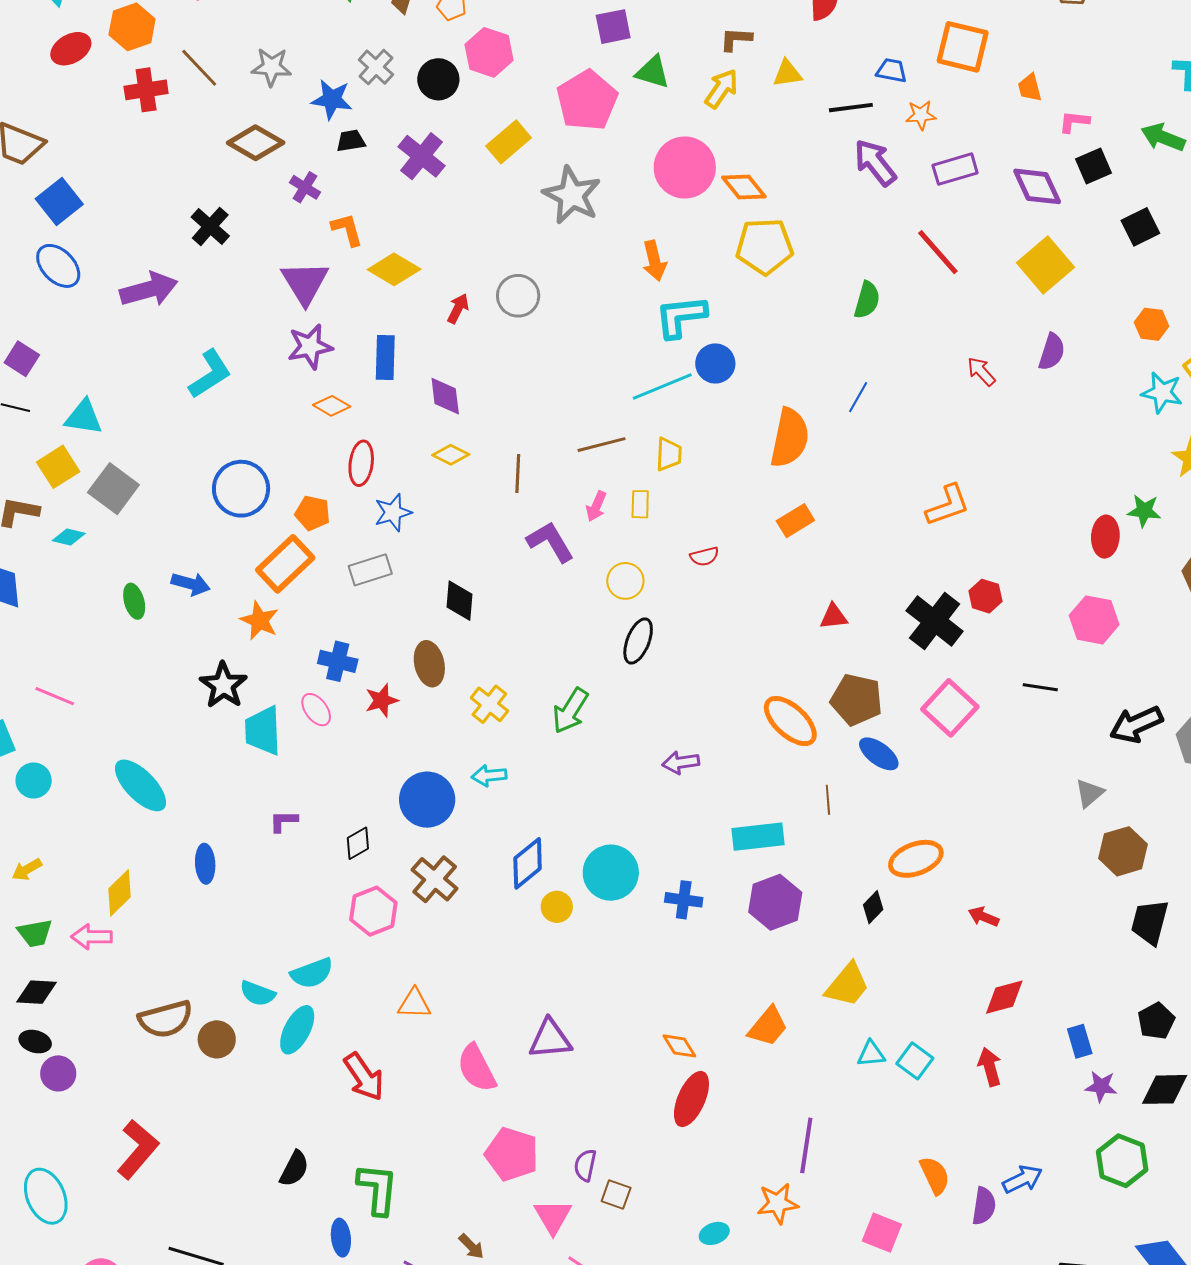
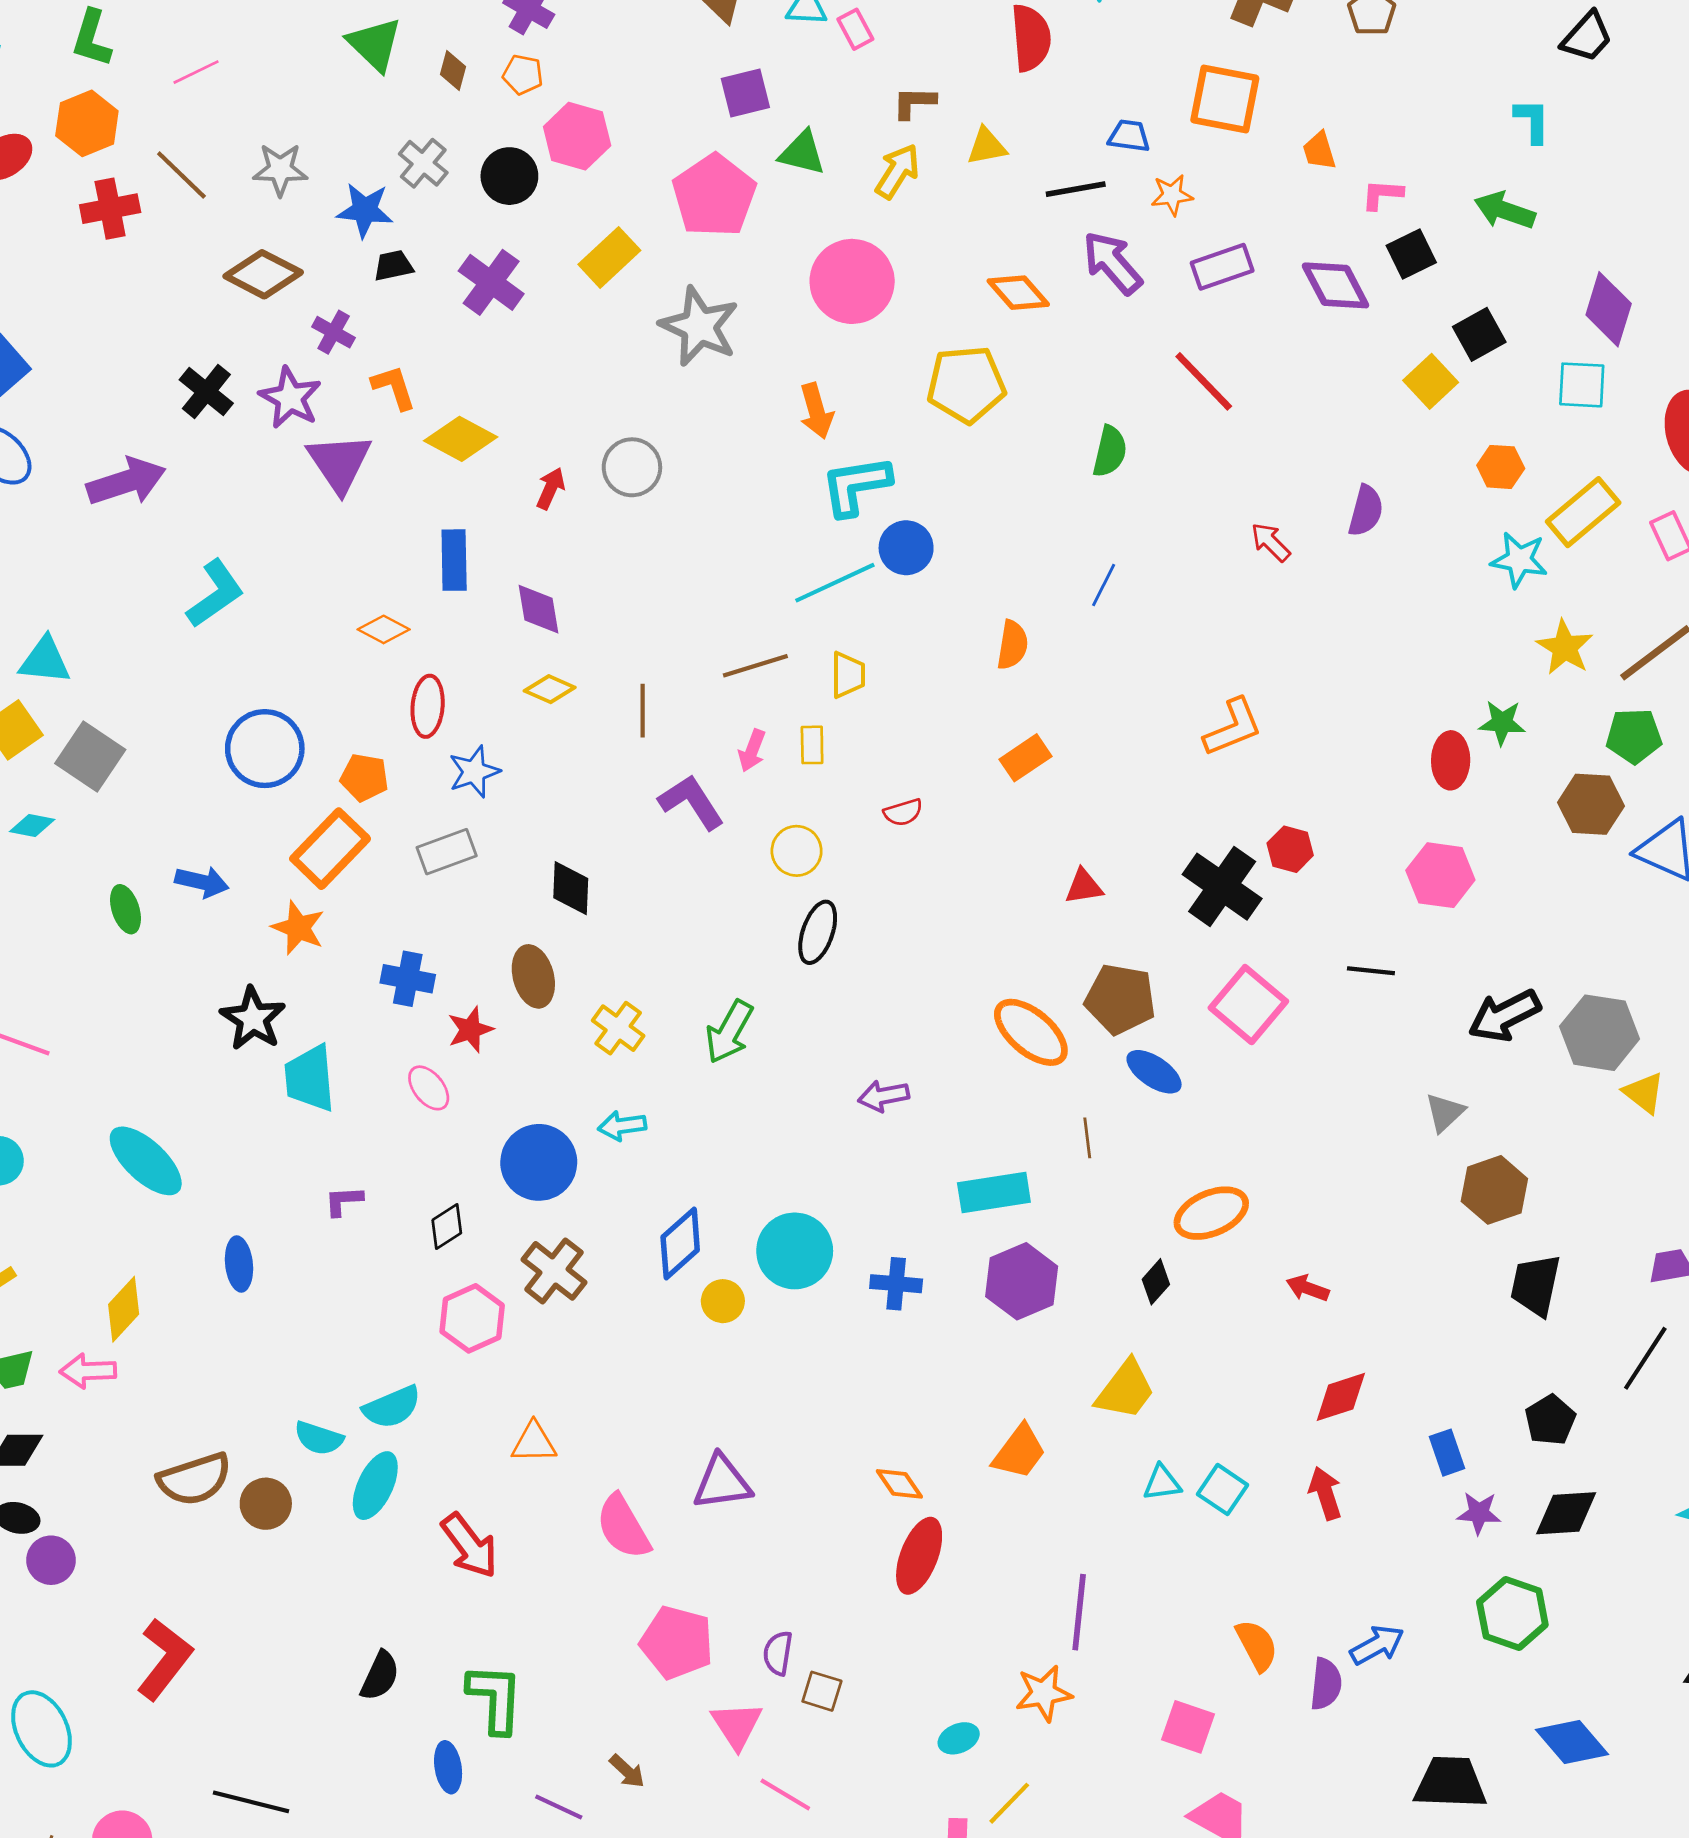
orange diamond: (744, 187) -> (1018, 293), moved
yellow square: (1046, 265) -> (1431, 381), moved, size x0.7
purple star: (310, 347) -> (290, 398), moved, turned -30
orange semicircle: (790, 438) -> (1012, 645), size x0.6
pink ellipse: (316, 710) -> (429, 1088), moved

